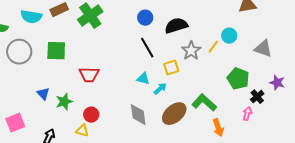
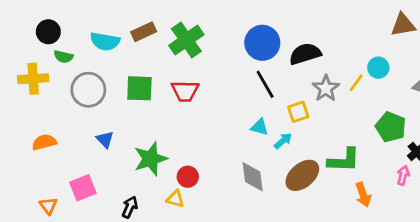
blue circle: (145, 18) -> (262, 43), size x1.6
red trapezoid: (89, 75) -> (185, 91), moved
blue triangle: (43, 94) -> (105, 139), moved
green star: (64, 102) -> (150, 159), size x1.4
green L-shape: (204, 103) -> (344, 160), turned 140

